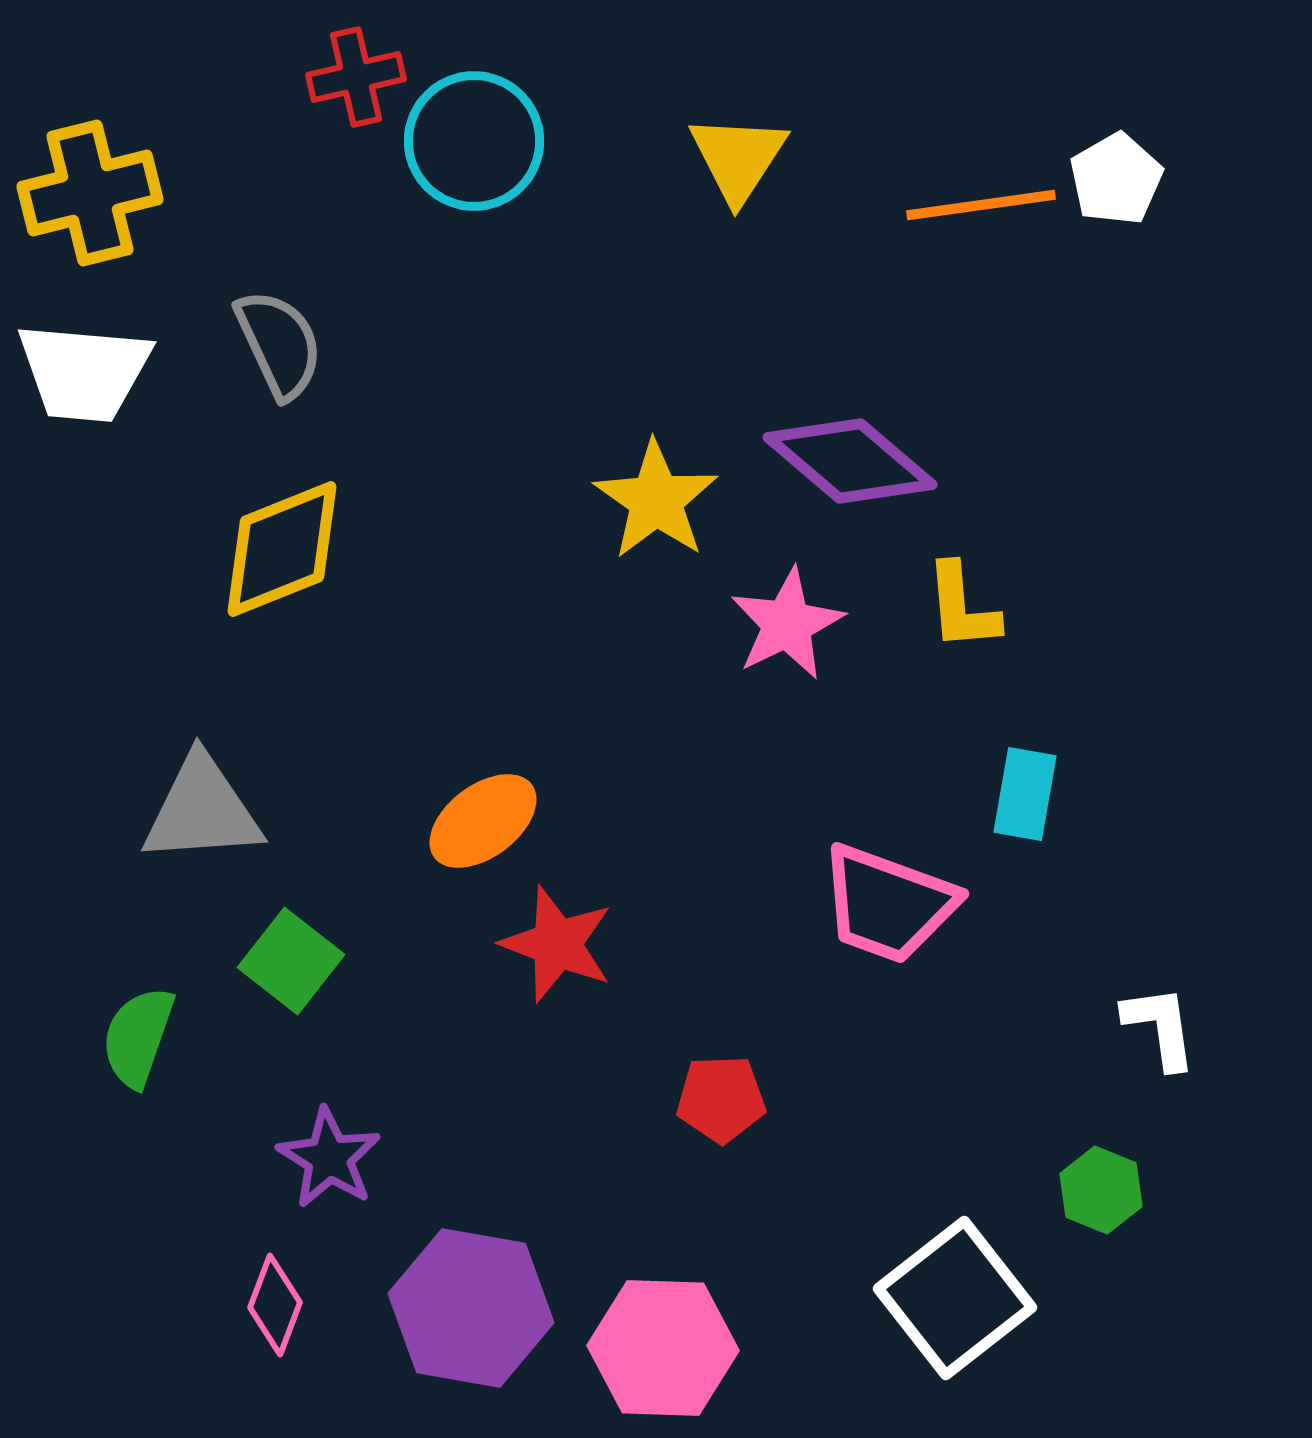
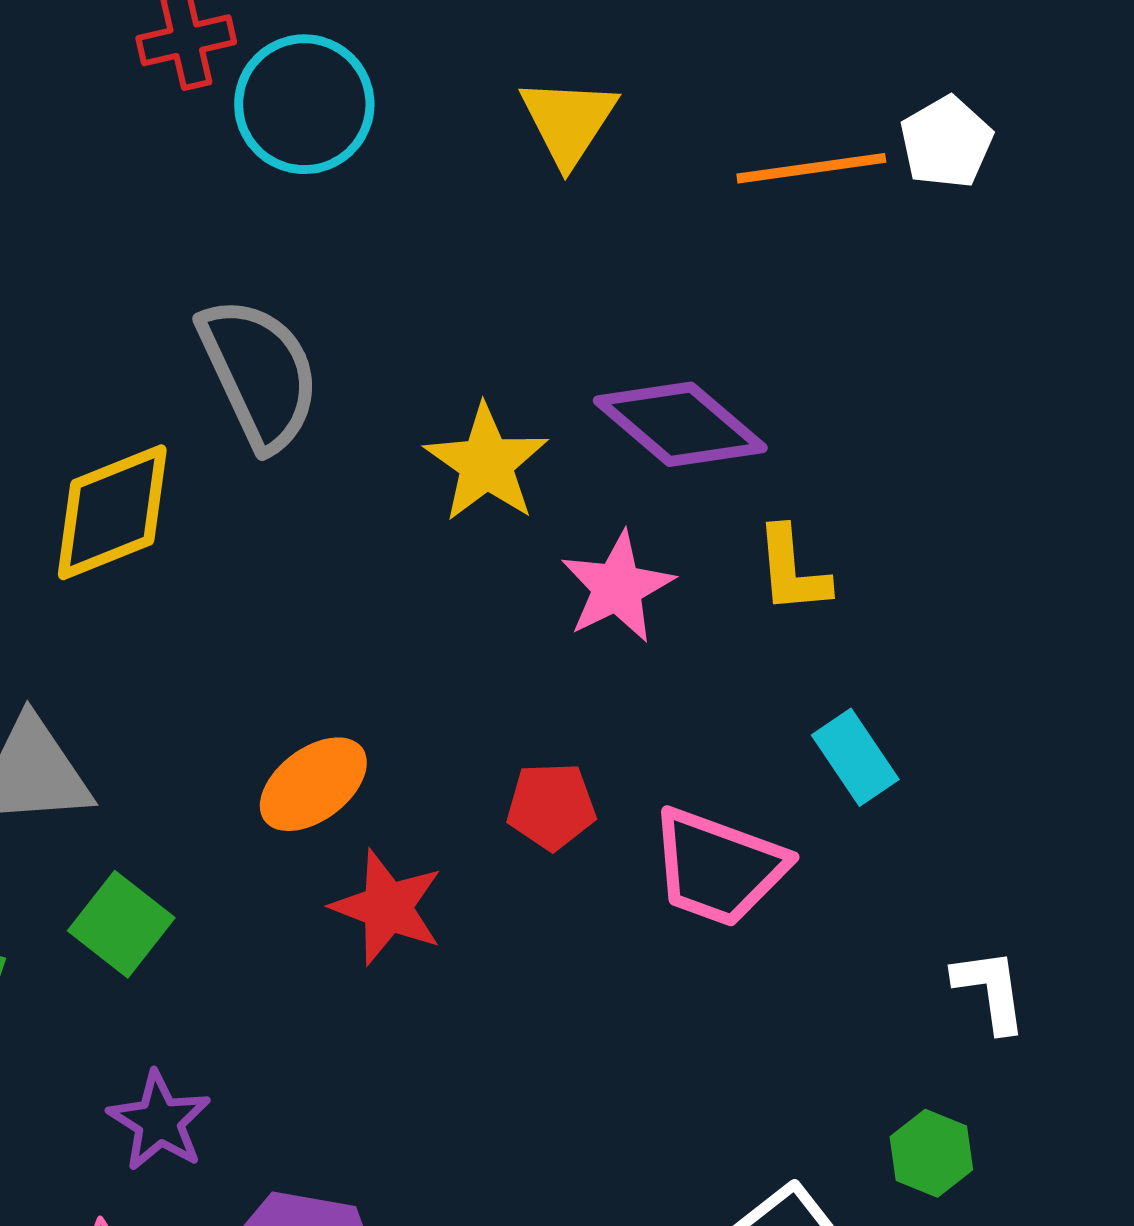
gray semicircle: (279, 344) -> (259, 373), moved, size x1.4
cyan rectangle: (1025, 794) -> (855, 757), turned -44
red pentagon: (721, 1099) -> (551, 806), moved

